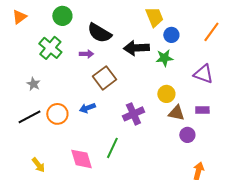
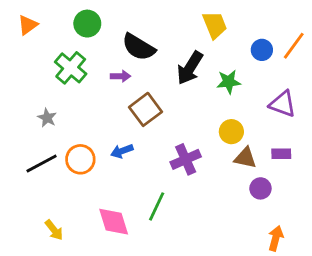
blue circle: (171, 35) -> (262, 50), moved
black arrow: (136, 48) -> (190, 68), turned -55

